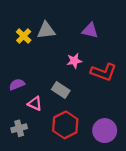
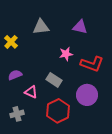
yellow cross: (24, 36) -> (11, 42), moved
purple circle: (105, 131) -> (87, 95), moved

